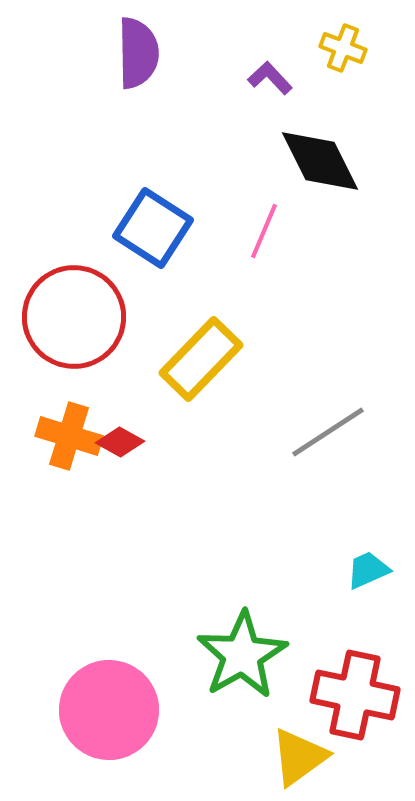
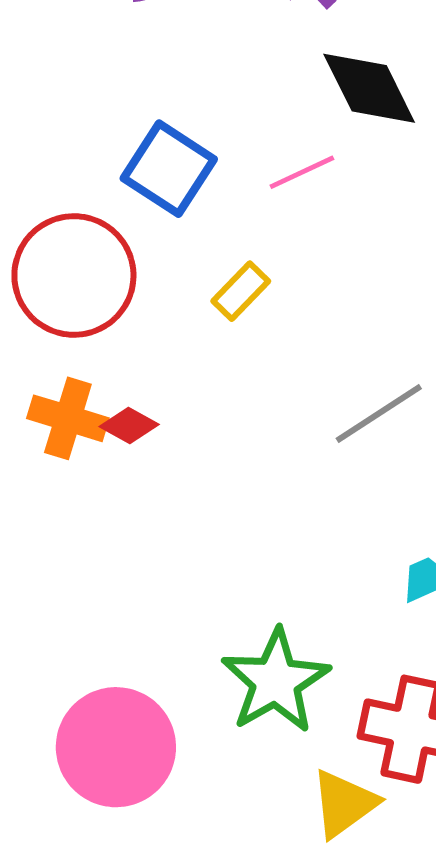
pink line: (264, 231) -> (302, 172), turned 42
yellow rectangle: (201, 359) -> (241, 291), moved, size x0.6

